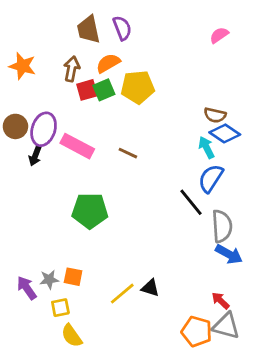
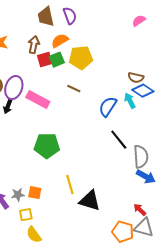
brown line: (128, 153) -> (74, 89), moved
blue semicircle: (211, 178) -> (108, 107), moved
black triangle: (150, 288) -> (90, 201), size x1.6
yellow line: (122, 294) -> (70, 185), moved, turned -66

